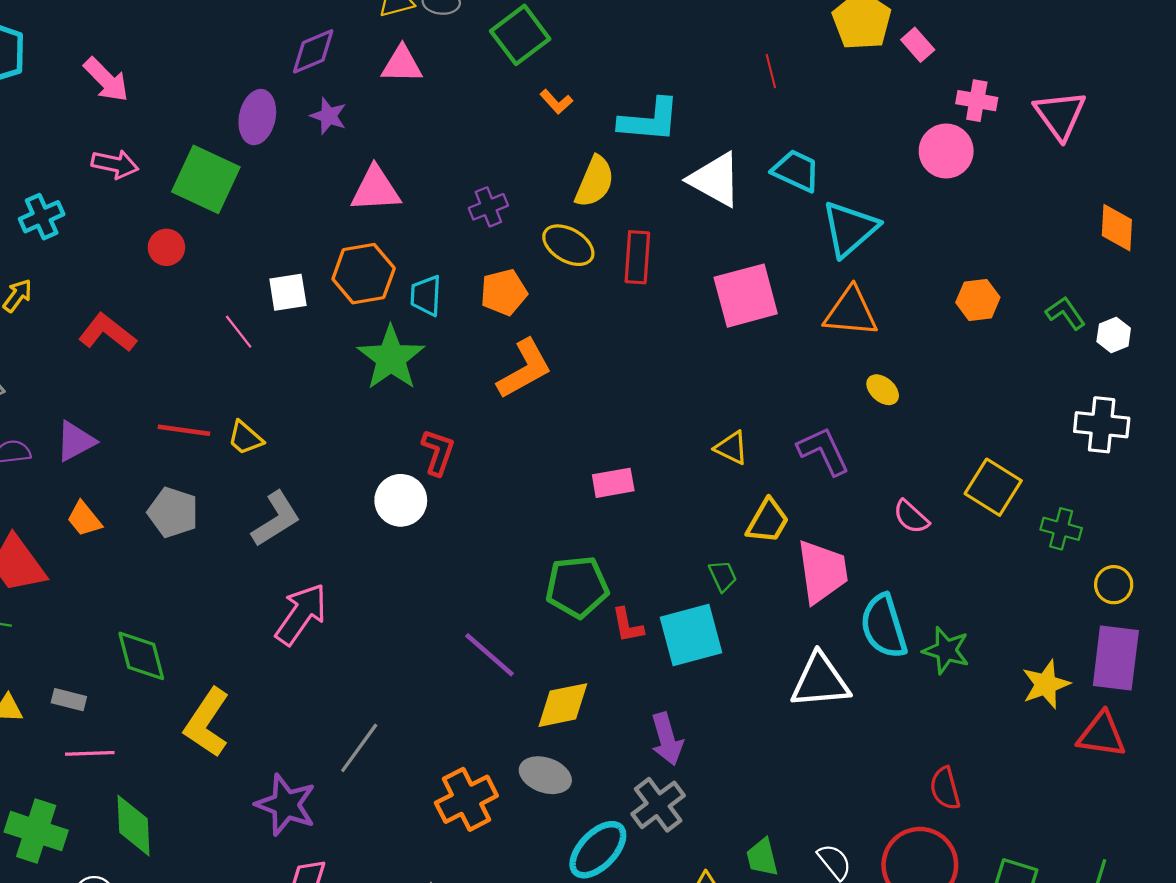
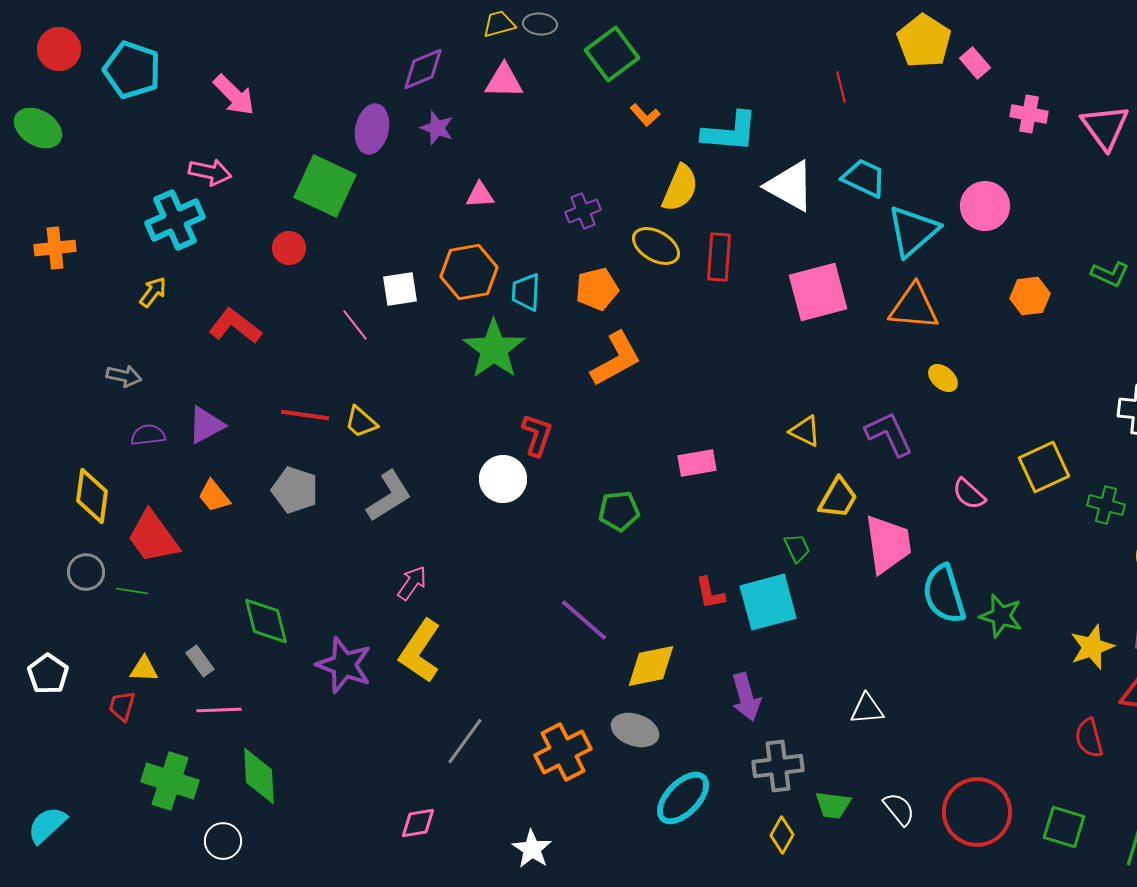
pink circle: (946, 151) -> (985, 206), moved
pink arrow: (115, 164) -> (210, 172), moved
pink triangle: (376, 189) -> (480, 195), size x0.6
cyan cross: (42, 217) -> (175, 220), size x1.4
green L-shape: (1065, 313) -> (1110, 274), moved, turned 150
yellow square: (993, 487) -> (1044, 467), turned 33
green pentagon: (577, 587) -> (619, 511), moved, size x0.7
pink arrow: (301, 614) -> (412, 583), size x0.6
white triangle: (820, 681) -> (867, 709), moved, size x0.6
gray rectangle: (69, 700) -> (200, 661), turned 40
yellow L-shape: (207, 723) -> (420, 651), moved
gray line: (359, 748) -> (465, 741), moved
red semicircle: (945, 788) -> (1089, 738), moved
purple star: (286, 805) -> (344, 665), moved
gray cross: (658, 805) -> (778, 766), moved, turned 30
green trapezoid: (762, 857) -> (833, 805), turned -69

